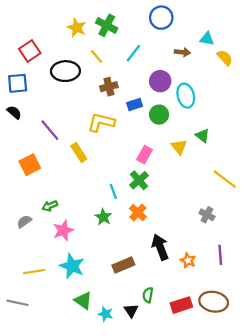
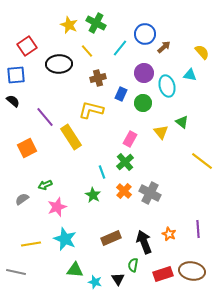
blue circle: (161, 18) -> (145, 34), moved
cyan triangle: (207, 39) -> (190, 75), moved
brown arrow: (182, 52) -> (164, 47), turned -48
blue rectangle: (135, 105) -> (121, 94), turned -48
yellow rectangle: (79, 152) -> (71, 137), size x1.4
gray cross: (207, 215) -> (150, 193), moved, size x1.5
black arrow: (160, 247) -> (144, 242), moved
green triangle: (83, 301) -> (75, 270), turned -30

